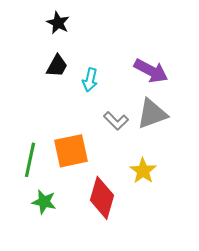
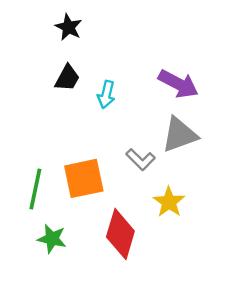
gray L-shape: (116, 121) -> (141, 159), moved

